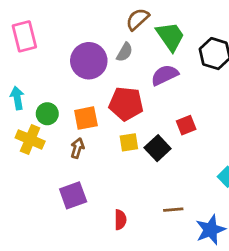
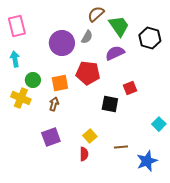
cyan arrow: (17, 98) -> (15, 59), moved
yellow square: (129, 142) -> (90, 136), moved, turned -32
black square: (158, 148) -> (110, 104), turned -36

